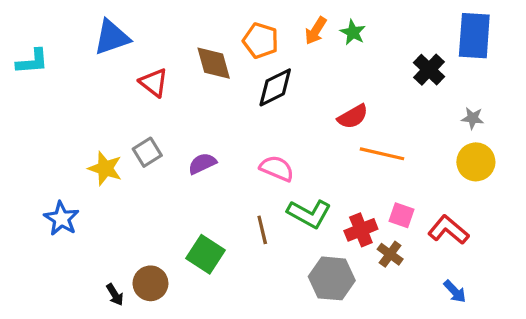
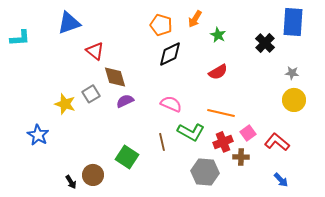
green star: (353, 32) -> (218, 35), moved
brown diamond: (214, 63) -> (115, 77), moved
orange line: (382, 154) -> (221, 113), moved
pink square: (401, 215) -> (248, 133), turned 35
brown cross: (390, 254) -> (241, 157), turned -35

